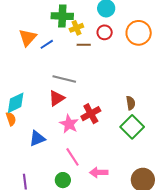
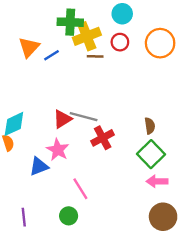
yellow cross: (76, 28) -> (87, 36), size x1.6
gray line: (64, 79) -> (84, 117), moved
pink star: (69, 124) -> (58, 150), moved
pink arrow: (99, 172) -> (157, 181), moved

